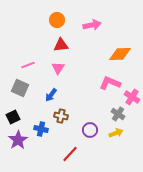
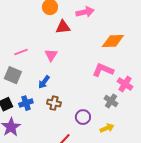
red triangle: (61, 45) -> (63, 27), moved
blue cross: (41, 129) -> (26, 103), moved, turned -32
yellow arrow: (116, 133) -> (107, 128), moved

